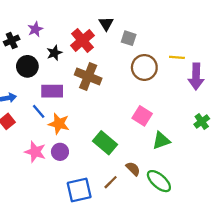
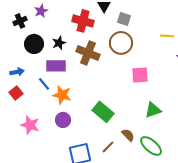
red cross: (82, 40) -> (83, 21), turned -35
black star: (54, 53) -> (59, 43), moved
brown circle: (144, 67) -> (121, 43), moved
pink square: (142, 116) -> (140, 75), moved, turned -36
pink star: (35, 152) -> (30, 125), moved

